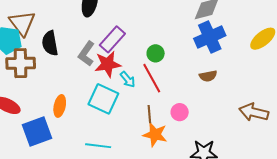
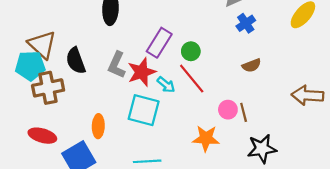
blue cross: (210, 37) -> (246, 23), size x0.6
purple rectangle: (112, 39) -> (159, 43), moved
brown line: (149, 114) -> (244, 112), moved

